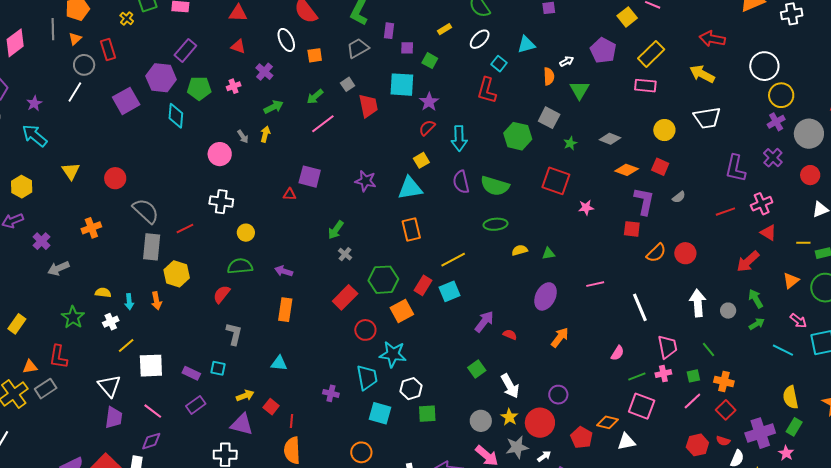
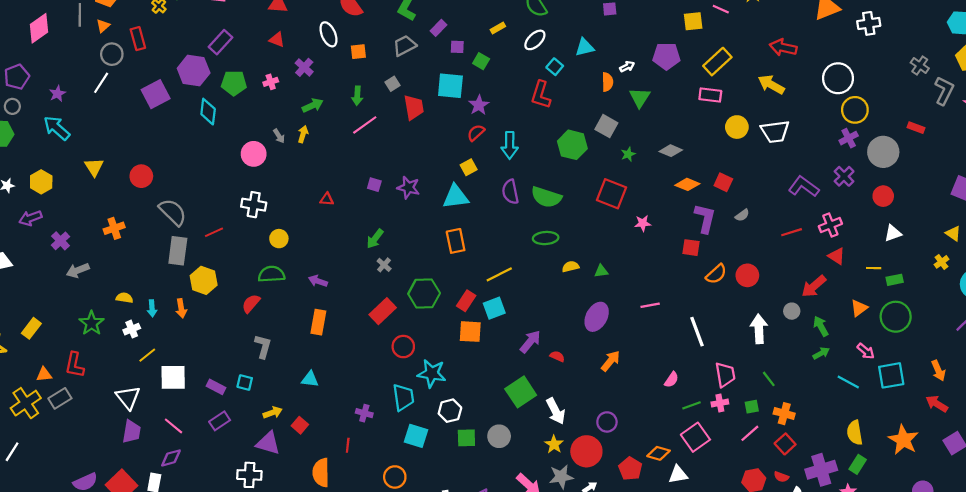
yellow square: (627, 17) -> (693, 21), turned 30
purple rectangle: (389, 31) -> (438, 28), turned 35
purple pentagon: (603, 50) -> (666, 56), turned -30
green arrow: (315, 97) -> (357, 96), turned -48
yellow circle: (664, 130) -> (737, 127), moved
purple L-shape: (735, 168) -> (804, 187), turned 112
purple square: (310, 177) -> (374, 185), moved, size x0.6
orange square: (402, 311) -> (470, 332), moved, turned 30
gray circle: (728, 311) -> (792, 311), moved
green square: (477, 369) -> (521, 392), size x1.6
pink square: (642, 406) -> (695, 437), turned 32
red line: (291, 421) -> (348, 445), moved
gray circle: (481, 421) -> (499, 436), moved

